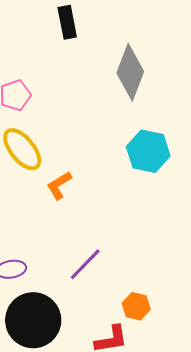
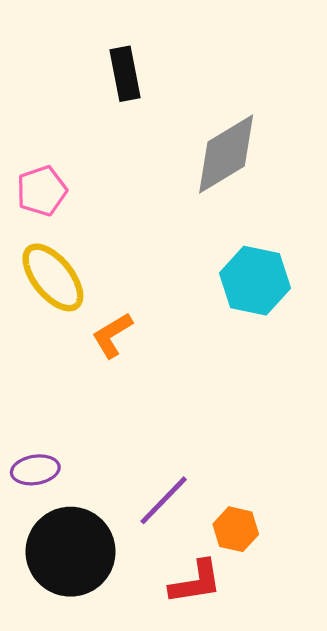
gray diamond: (130, 72) -> (226, 154), turned 38
purple line: (85, 264) -> (164, 500), moved

